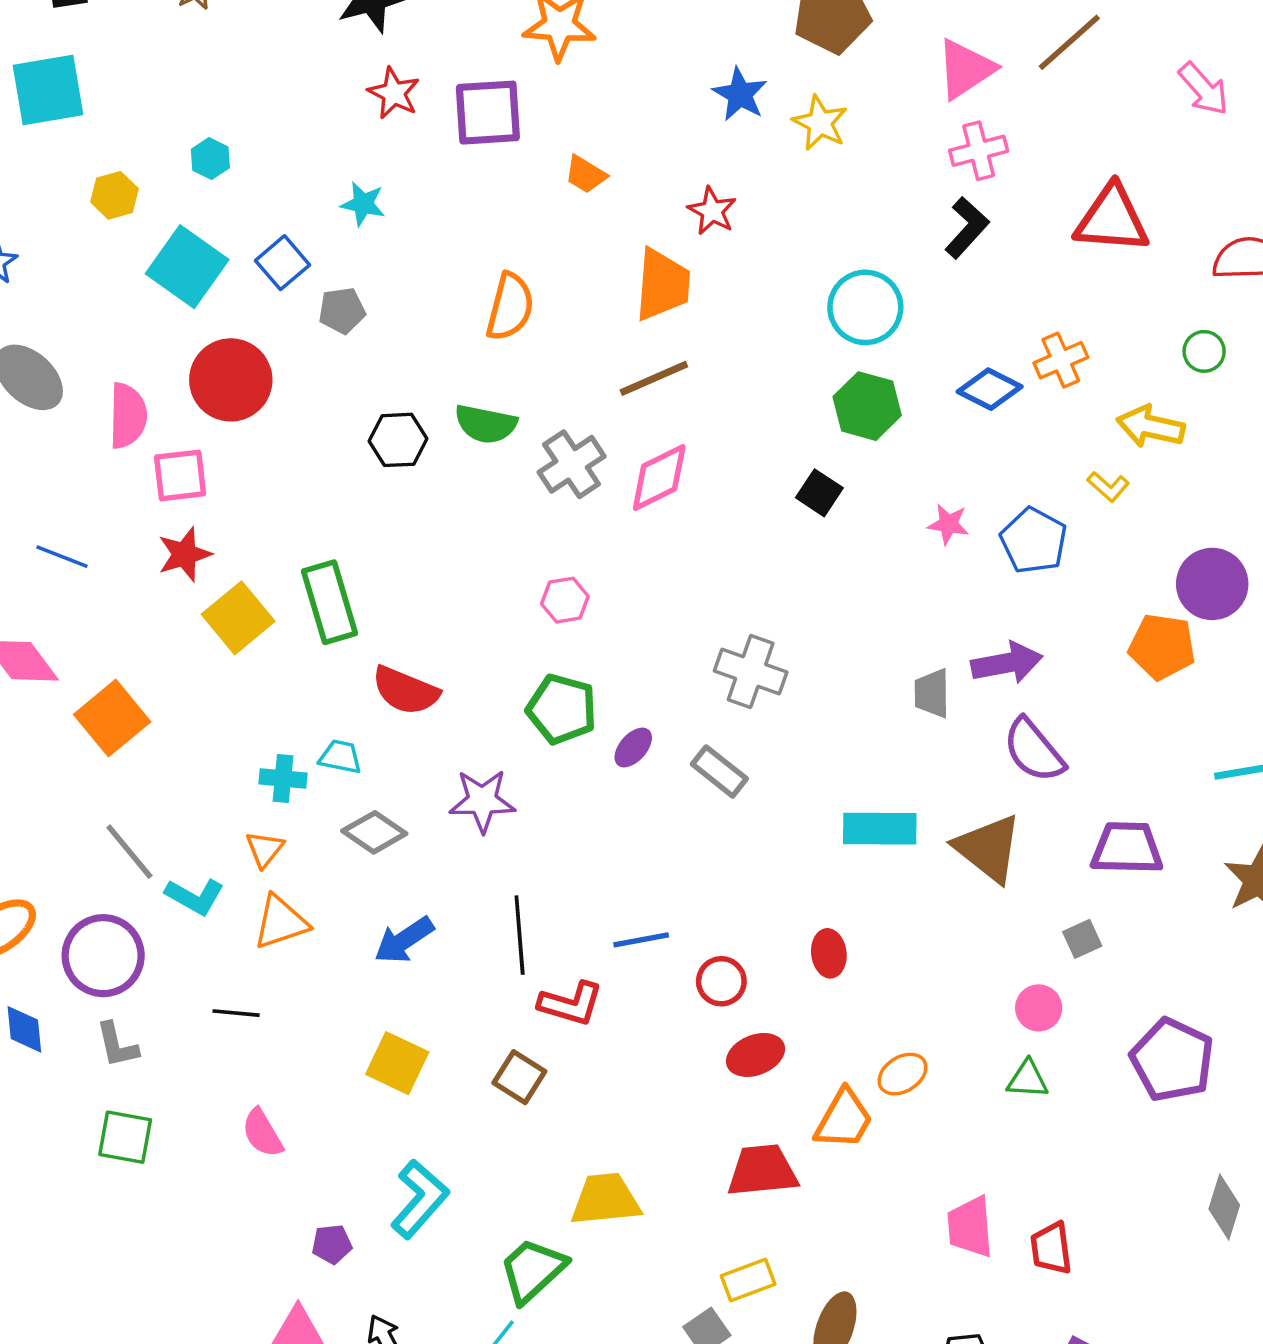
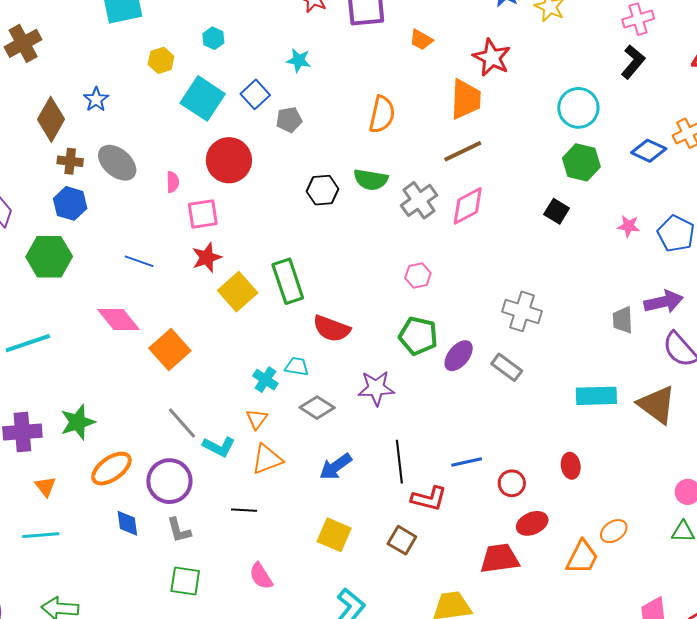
red star: (712, 211) -> (492, 58), size x1.4
pink semicircle: (128, 416) -> (173, 182), size x0.6
purple ellipse: (633, 747) -> (459, 356), size x1.4
cyan cross: (283, 779) -> (265, 380), turned 30
red trapezoid: (762, 1171) -> (500, 558), moved

